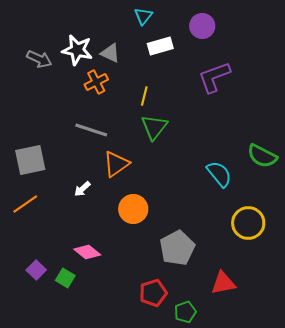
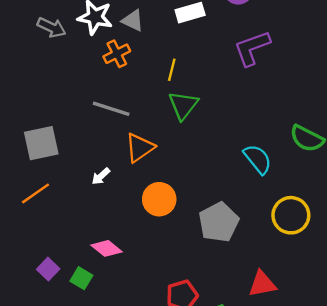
gray pentagon: (177, 248) -> (219, 222), moved

